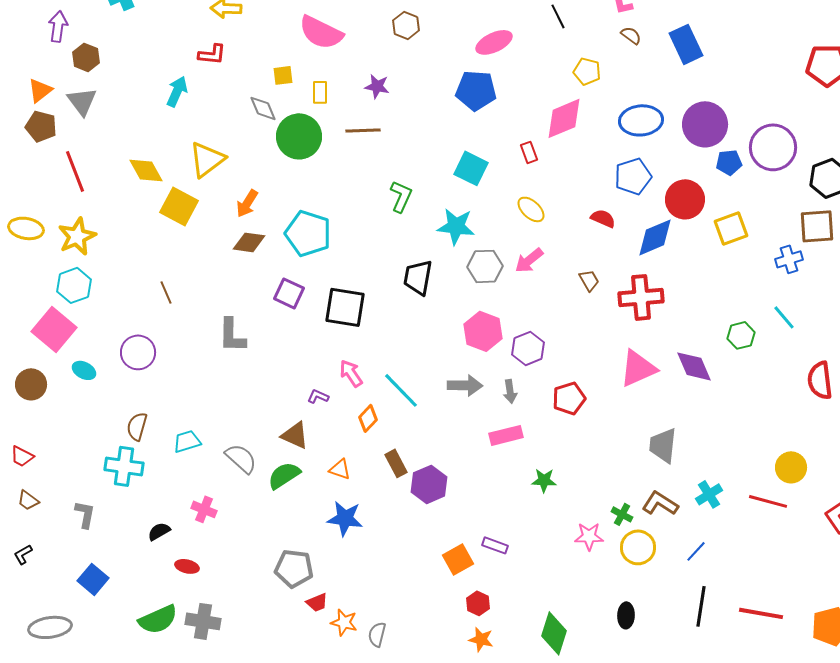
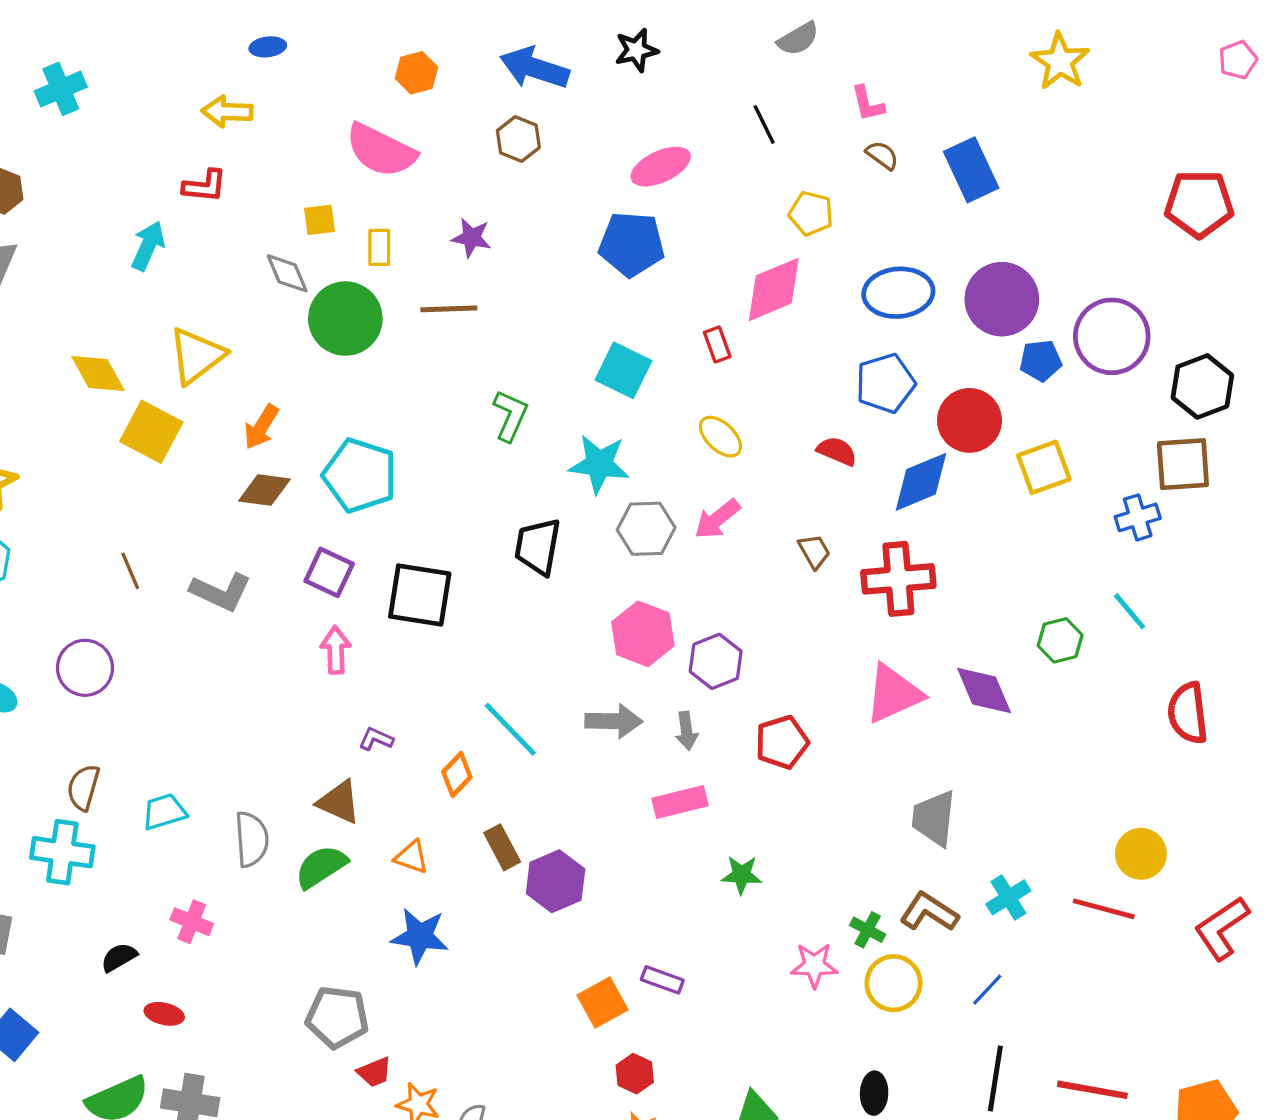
gray L-shape: (232, 335) -> (221, 592), moved, turned -66
pink arrow: (351, 373) -> (336, 650), moved, turned 32
gray semicircle: (241, 458) -> (252, 839), turned 44

